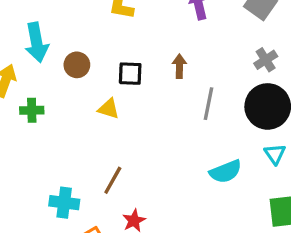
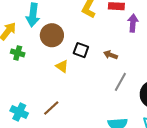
brown circle: (77, 65) -> (52, 35), size x1.5
brown arrow: (179, 66) -> (111, 55), turned -88

